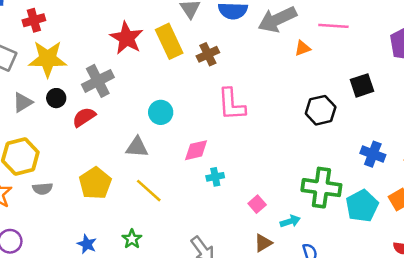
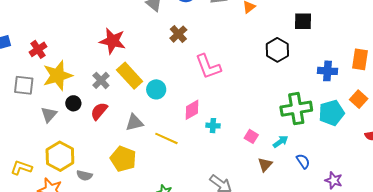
yellow rectangle: (169, 41) -> (130, 76), moved
gray cross: (98, 81) -> (101, 80), size x0.7
black square: (362, 85) -> (303, 21), turned 36
gray triangle: (137, 147) -> (134, 122), moved
cyan cross: (215, 177) -> (213, 126), turned 32
gray semicircle: (43, 189) -> (84, 175), turned 35
yellow line: (149, 191) -> (166, 138), moved
cyan pentagon: (362, 206) -> (331, 113), turned 30

